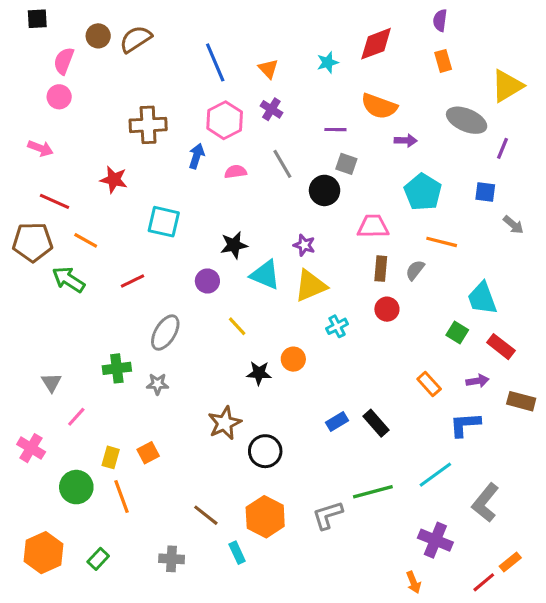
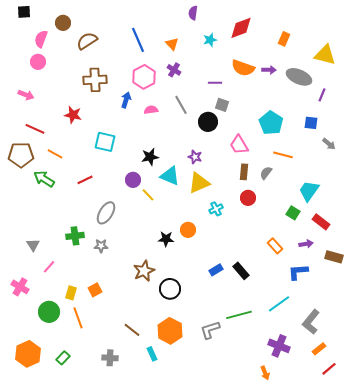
purple semicircle: (440, 20) -> (193, 13), moved
brown semicircle: (136, 39) -> (87, 41), moved
orange rectangle: (443, 61) -> (284, 39), turned 40
yellow triangle: (507, 86) -> (325, 55), turned 45
purple arrow: (406, 141) -> (269, 70), moved
pink trapezoid: (373, 226) -> (239, 145), turned -120
cyan trapezoid: (482, 298) -> (309, 191), turned 55
yellow line: (237, 326) -> (148, 195), moved
orange rectangle: (510, 562) -> (319, 349), moved
red line: (484, 582) -> (329, 369), moved

